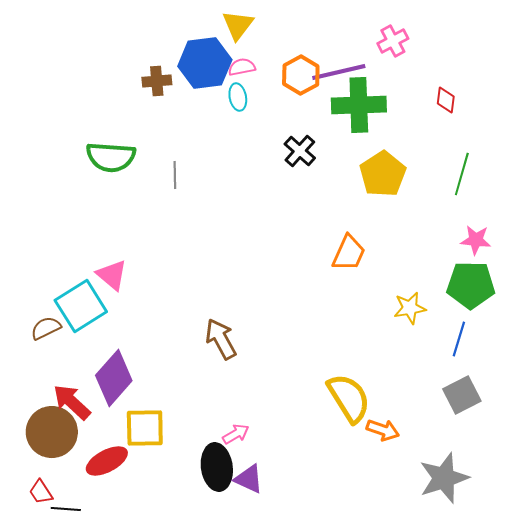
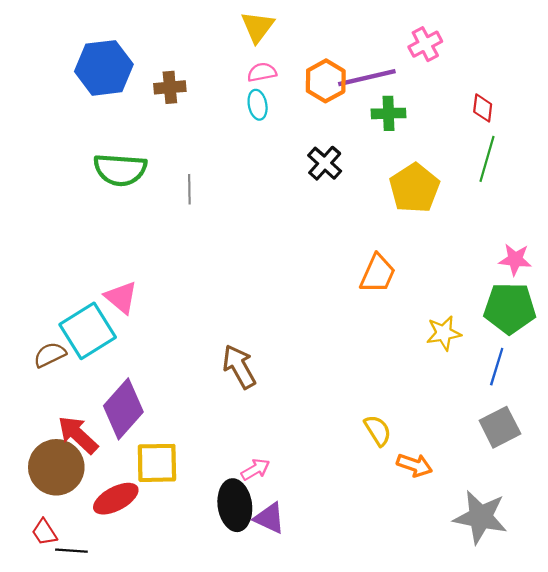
blue hexagon: (205, 63) -> (104, 68), moved
green cross: (359, 105) -> (389, 113), size x0.6
green line: (462, 174) -> (487, 159), moved
yellow semicircle: (349, 398) -> (378, 430), size x0.6
gray star: (444, 478) -> (480, 517), turned 30

